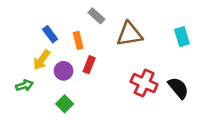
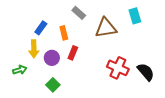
blue rectangle: (50, 34) -> (41, 28), turned 72
cyan rectangle: (182, 37) -> (135, 16), moved
yellow arrow: (42, 60) -> (34, 49), turned -36

